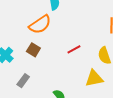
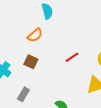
orange semicircle: (40, 24) -> (35, 35), size x0.7

